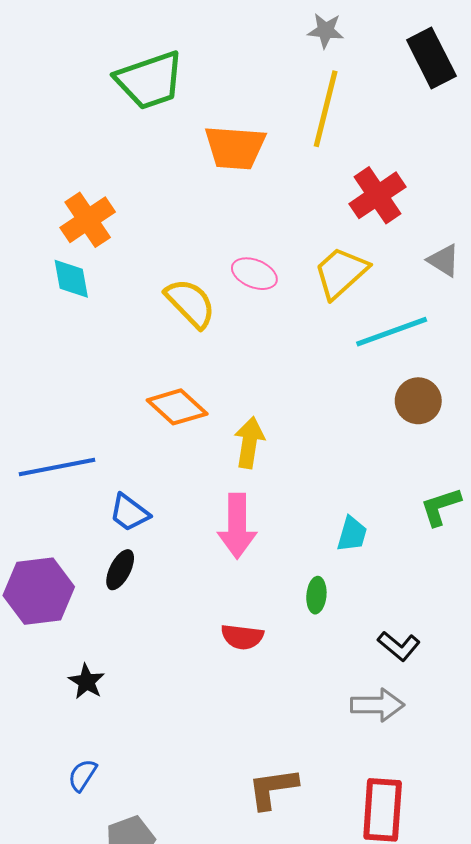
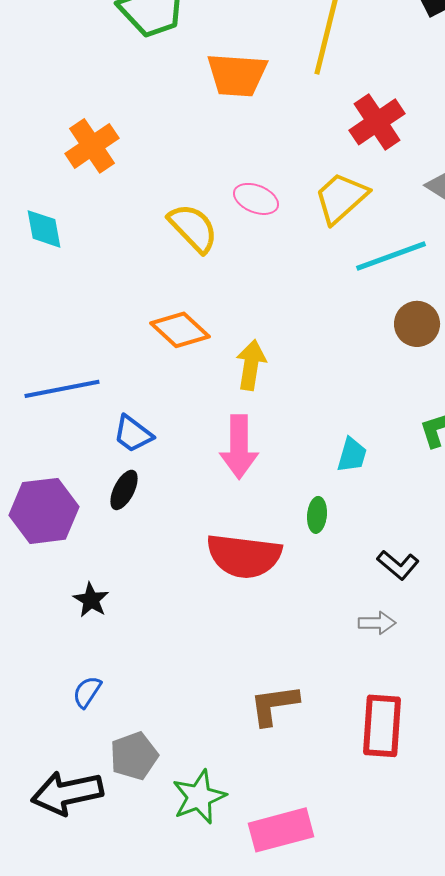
cyan diamond: (71, 279) -> (44, 229), moved
red semicircle: (242, 637) -> (244, 556), size x1.8
gray arrow: (377, 705) -> (377, 623), size x0.7

